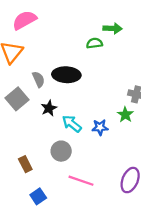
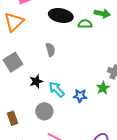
black ellipse: (66, 75) -> (61, 15), moved
gray semicircle: (38, 79) -> (50, 50), moved
black star: (49, 108) -> (36, 81), moved

